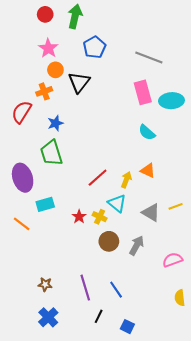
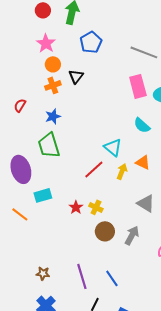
black triangle: (79, 82) -> (76, 76), size x0.7
orange cross: (44, 91) -> (53, 85), moved
red semicircle: (22, 112) -> (20, 105), size x0.6
cyan triangle: (117, 203) -> (113, 147), moved

